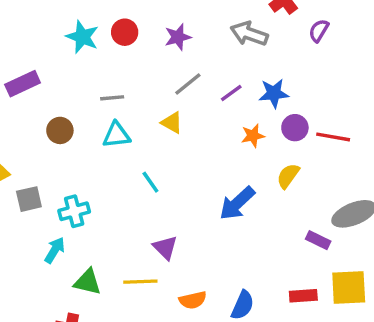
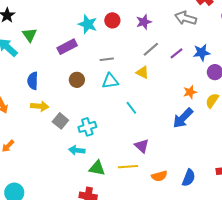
purple rectangle: (23, 84) -> (67, 47), moved
orange star: (253, 136) -> (190, 92), moved
gray square: (29, 199) -> (60, 121), turned -35
cyan arrow: (55, 250) -> (77, 150), turned -112

